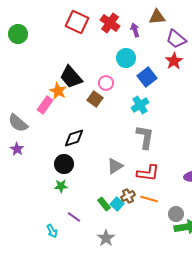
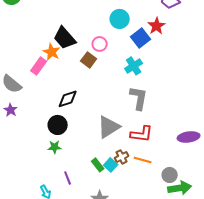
red star: (174, 61) -> (157, 26), moved
gray triangle: (115, 166) -> (109, 127), size x1.4
purple line: (74, 217) -> (68, 178), turned 32

